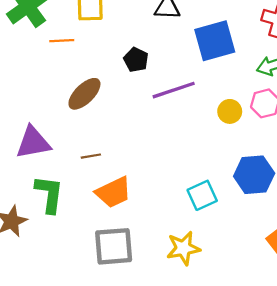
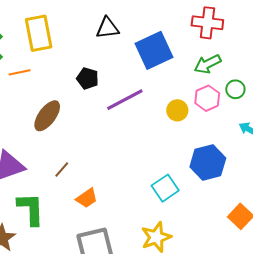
brown line: (91, 156) -> (62, 170), turned -30
orange trapezoid: (113, 192) -> (87, 198), size x0.7

